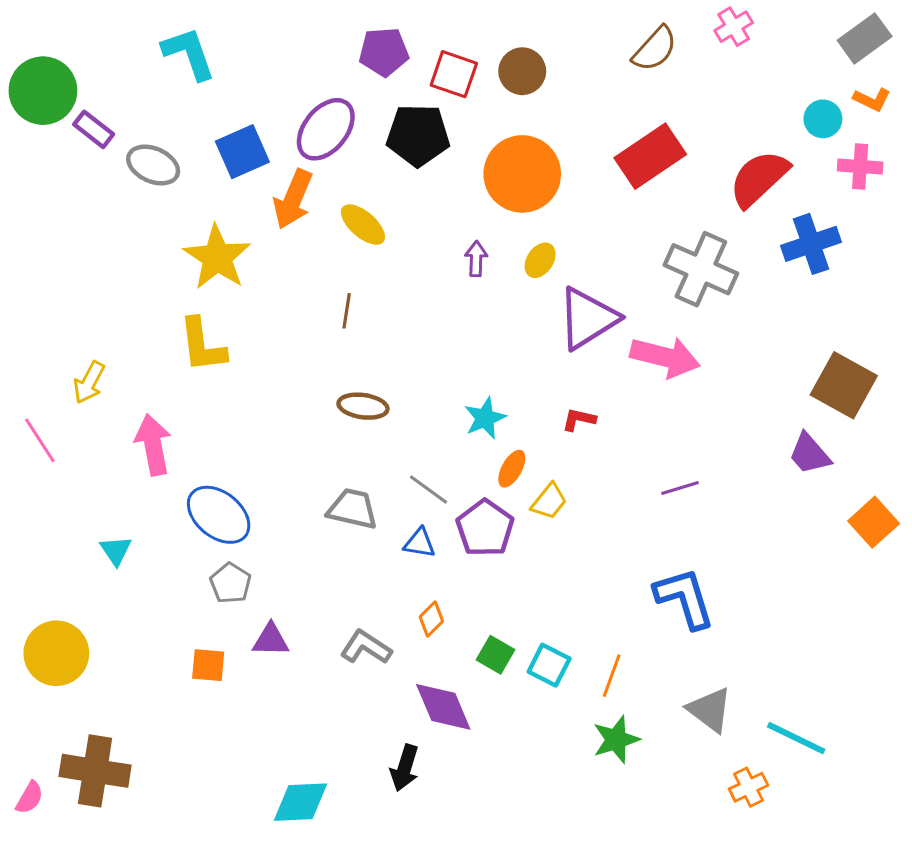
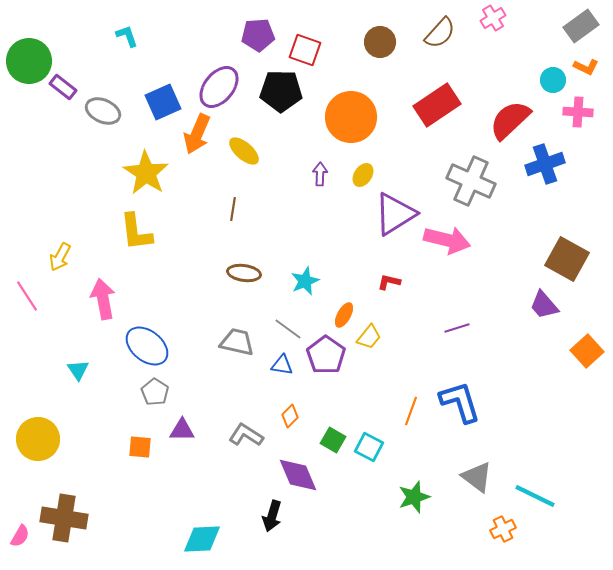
cyan L-shape: (189, 53) -> (127, 36), size x0.6
brown circle: (522, 71) -> (380, 42), moved
cyan star: (485, 418) -> (305, 281), moved
orange line: (612, 676) -> (411, 411), moved

